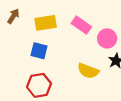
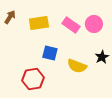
pink circle: (107, 38) -> (94, 24), moved
blue square: (39, 51) -> (50, 53), moved

